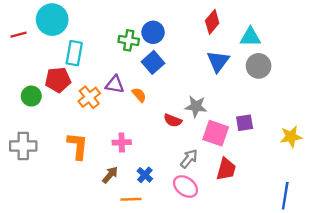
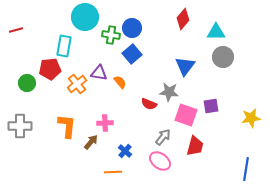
cyan circle: (52, 20) -> (85, 17), moved
blue triangle: (218, 61) -> (185, 66), moved
brown arrow: (110, 175) -> (91, 142), moved

